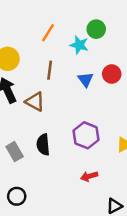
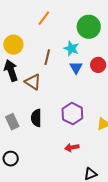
green circle: (96, 29) -> (89, 27), size x1.5
orange line: (48, 33) -> (44, 18), moved
cyan star: (79, 45) -> (71, 48), moved

